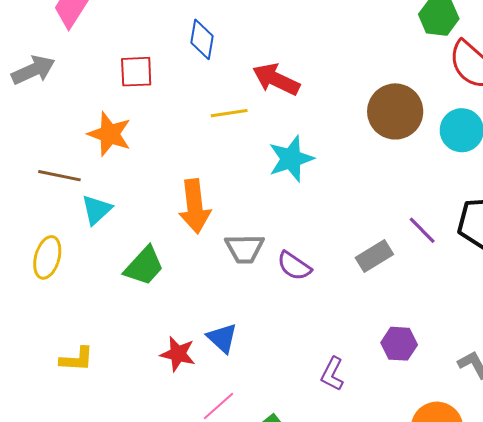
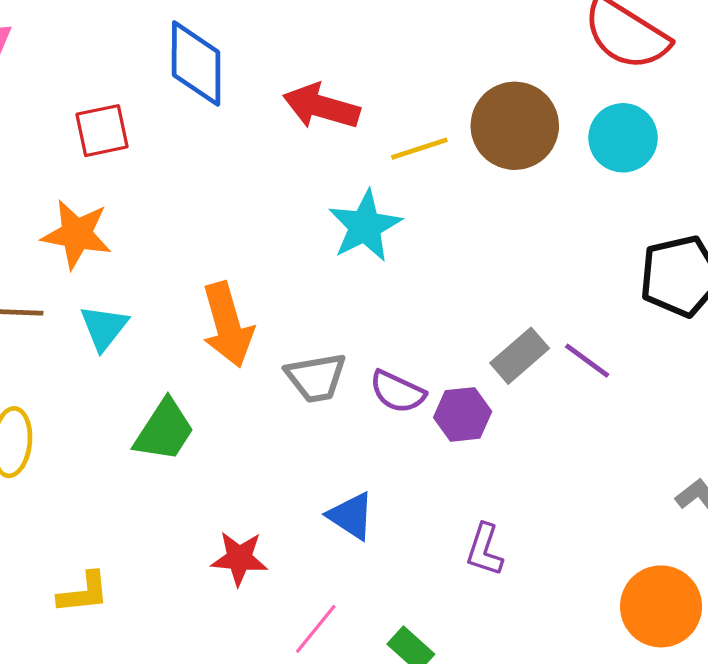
blue diamond: (202, 39) -> (196, 63), size x1.4
yellow line: (229, 113) -> (419, 149), moved
cyan triangle: (97, 210) -> (104, 328), moved
purple line: (422, 230) -> (587, 361), moved
blue triangle: (222, 338) -> (351, 516), moved
purple hexagon: (399, 344) -> (463, 414), moved

